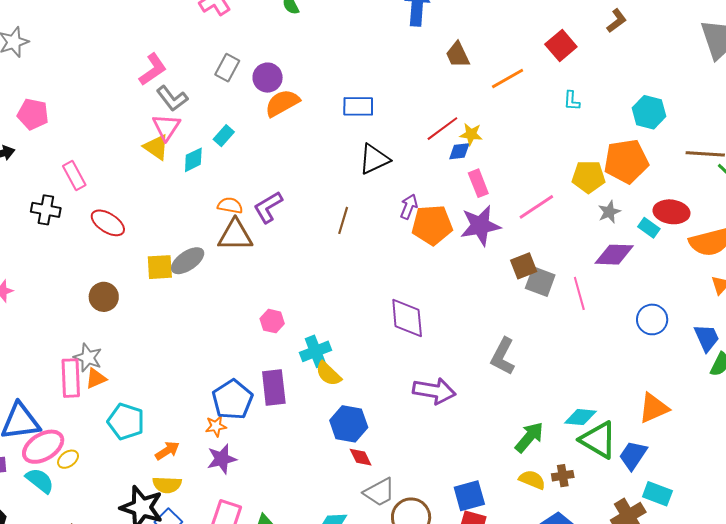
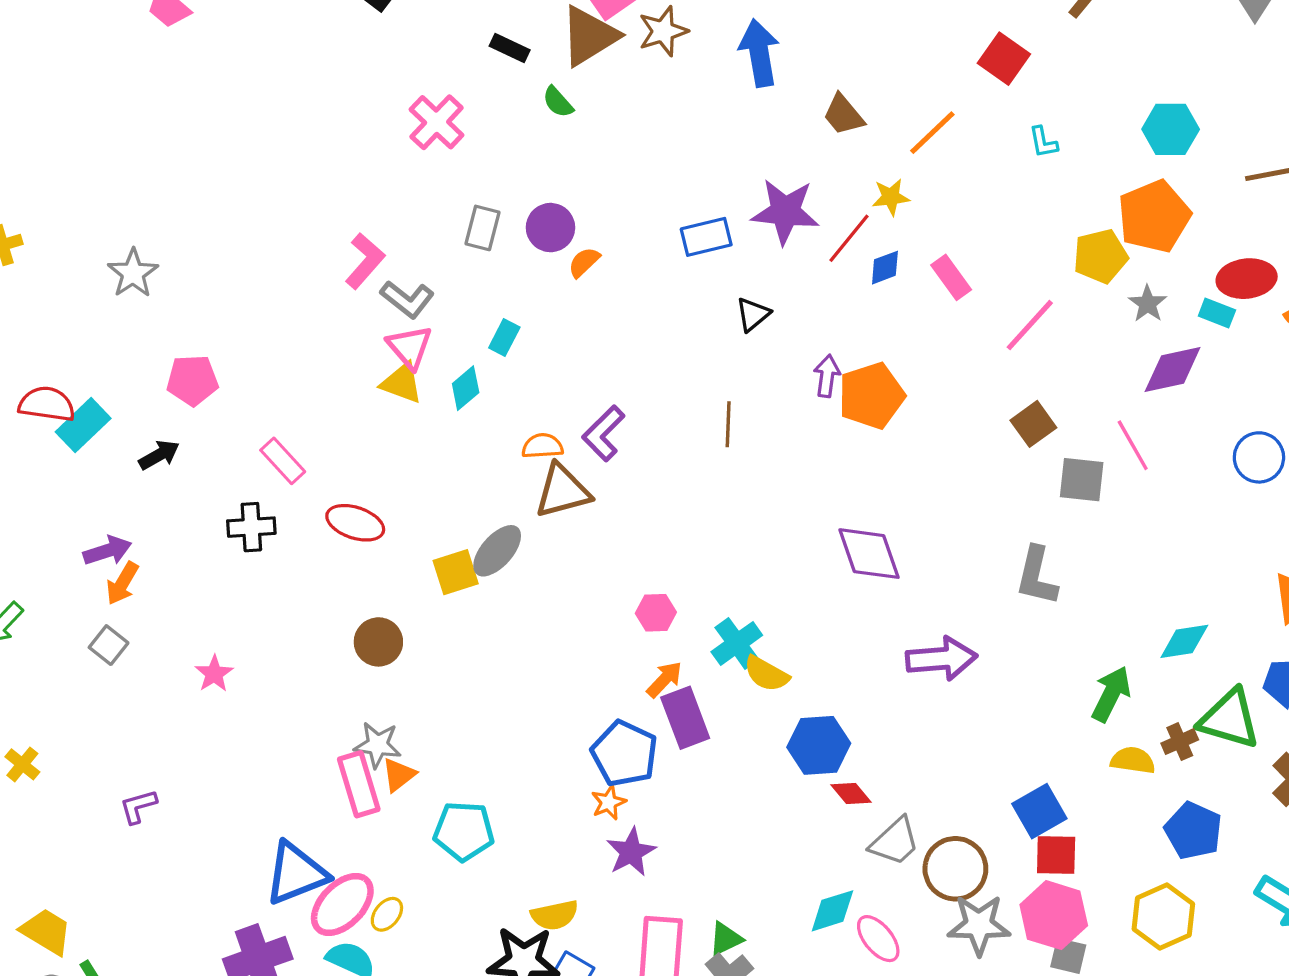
orange semicircle: (282, 103) -> (584, 262), size x0.6
yellow star: (471, 134) -> (891, 197), moved
black triangle: (374, 159) -> (753, 314), size x0.7
pink rectangle: (478, 183) -> (951, 277), moved
purple star: (480, 226) -> (785, 212), moved, turned 30
gray square: (540, 282) -> (1082, 480), moved
green triangle: (598, 440) -> (1229, 719), moved
orange arrow: (167, 451) -> (664, 679), moved

